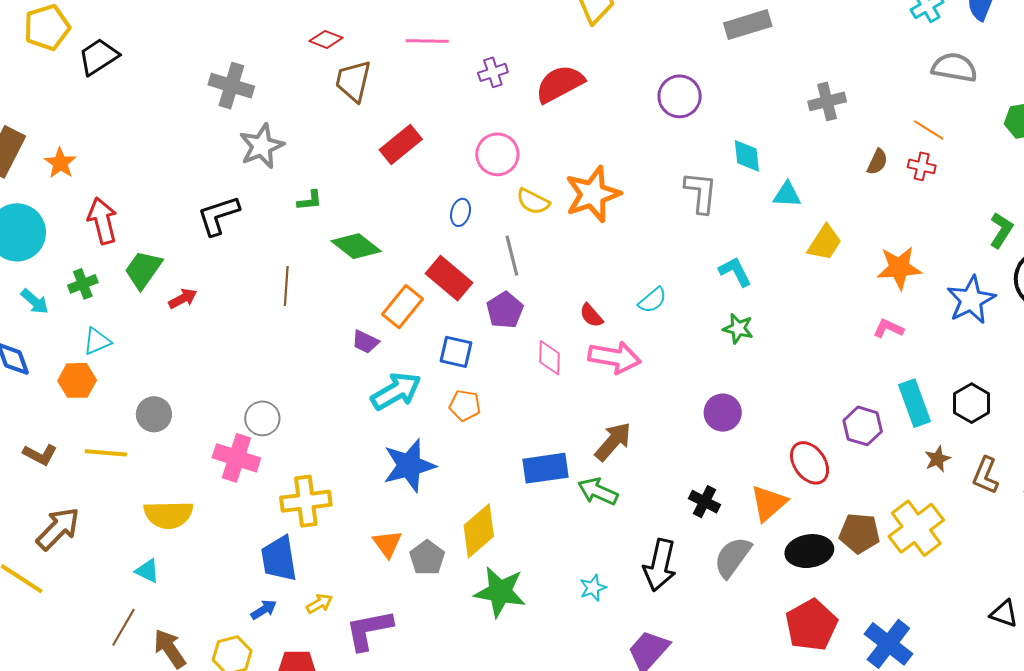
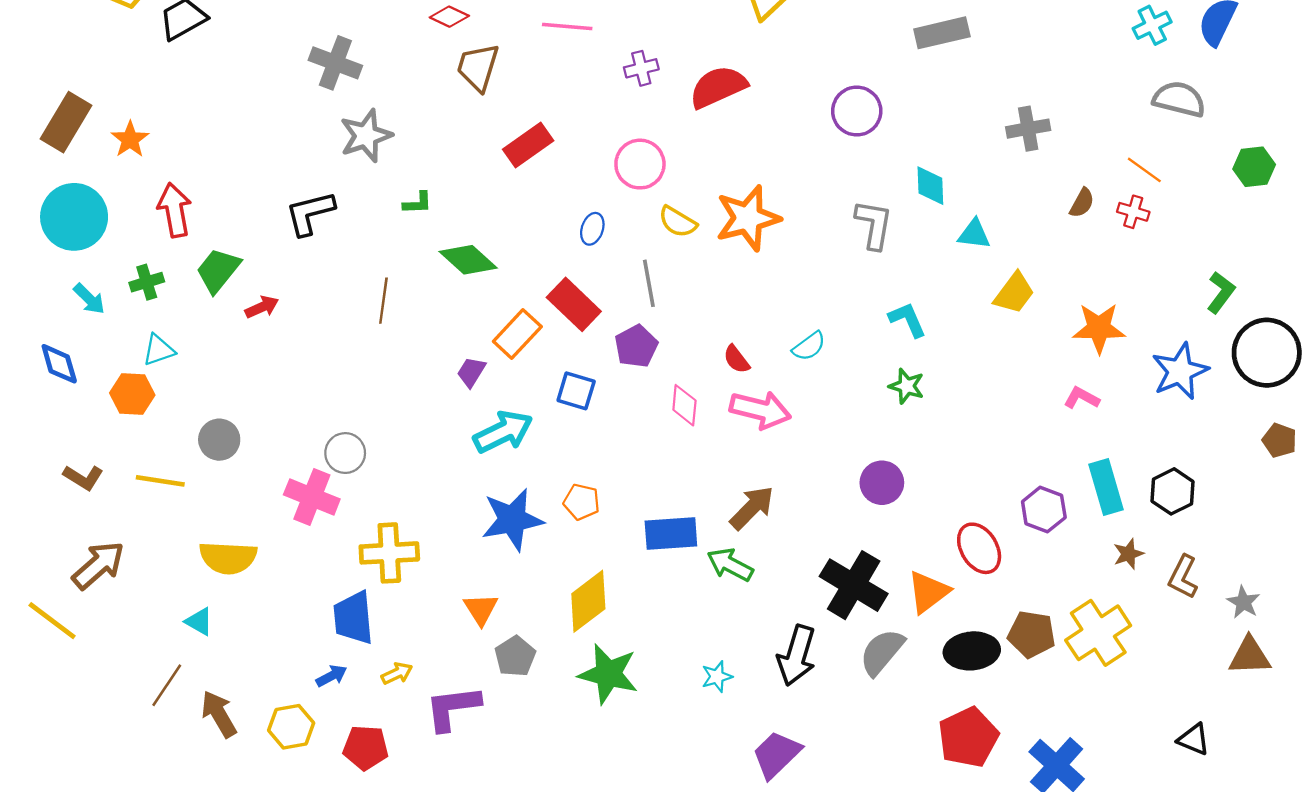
purple trapezoid: (365, 342) -> (471, 372), turned 92
orange pentagon: (465, 405) -> (582, 502), moved
black cross: (704, 502) -> (854, 585), size x1.8
gray pentagon: (427, 558) -> (515, 656), moved

